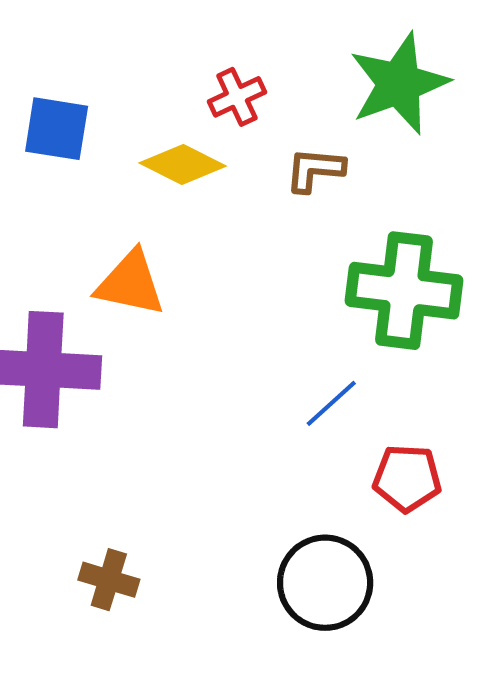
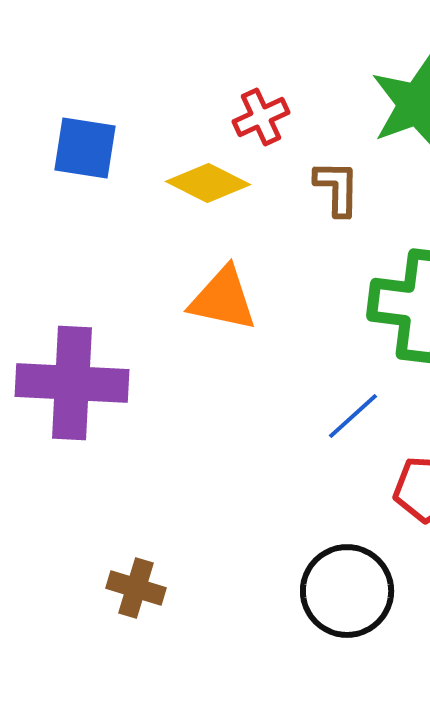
brown L-shape: (315, 170) -> (337, 188), turned 86
orange triangle: (130, 283) -> (223, 299), moved

